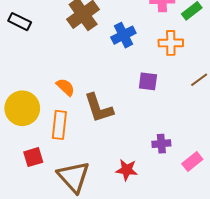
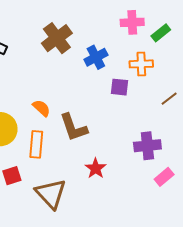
purple square: (148, 81) -> (119, 87), moved
purple cross: (161, 144) -> (147, 146), moved, size x1.5
red star: (127, 170) -> (96, 168), moved, turned 30

